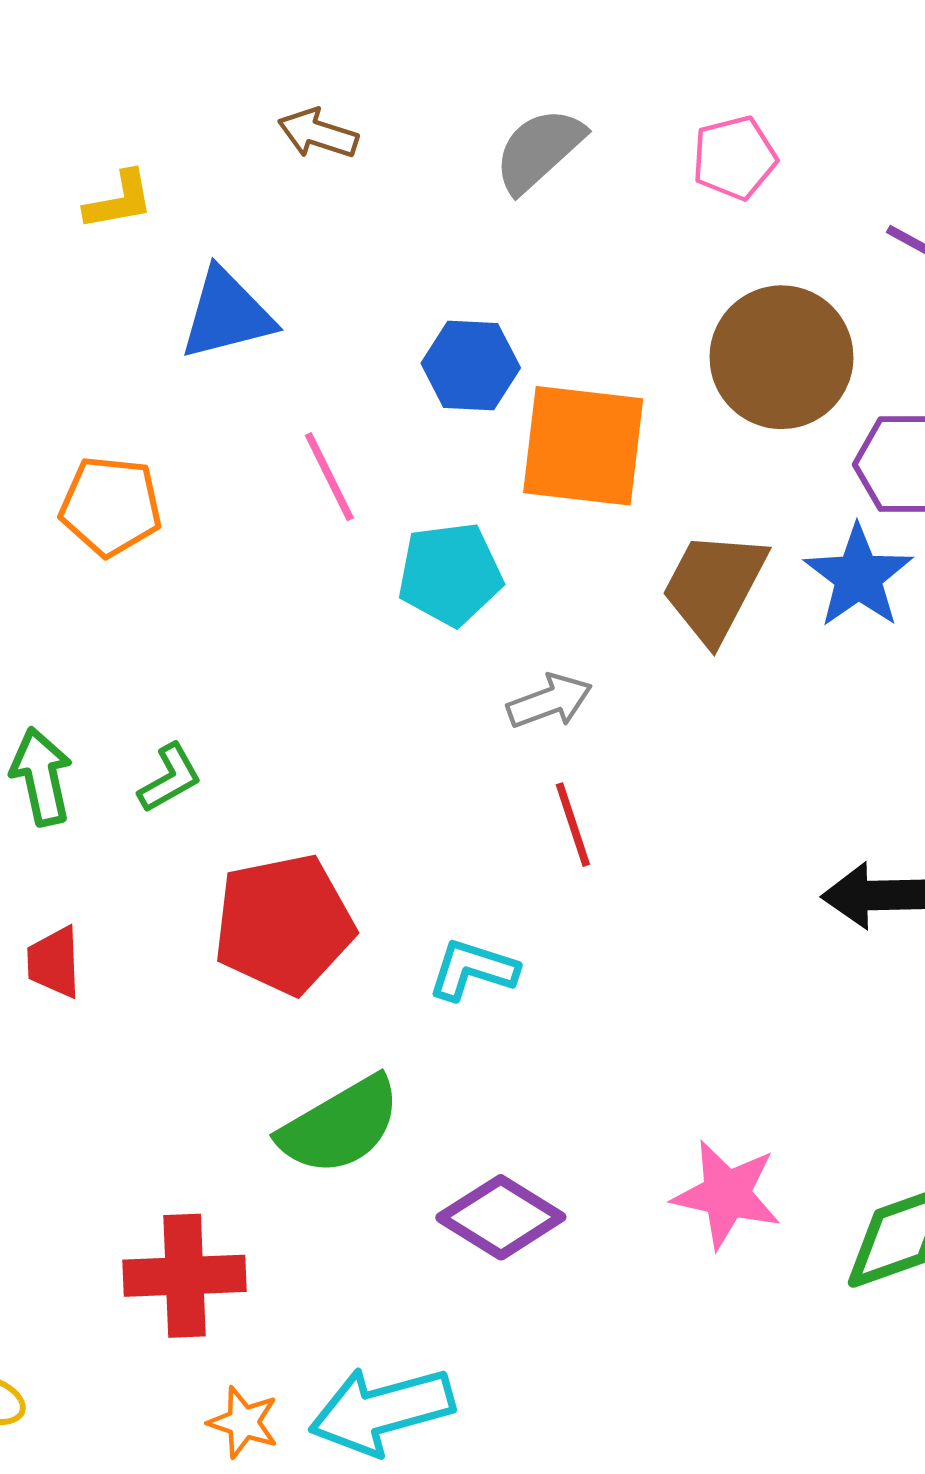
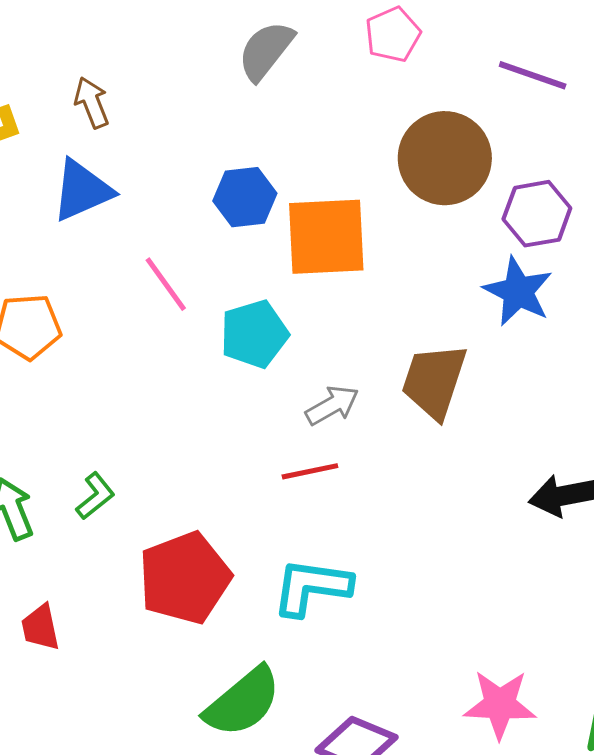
brown arrow: (318, 133) -> (92, 103), moved, turned 60
brown trapezoid: (714, 587) -> (434, 381), moved
red line: (573, 825) -> (310, 471), moved, turned -74
cyan L-shape: (473, 970) -> (312, 587), size x1.4

